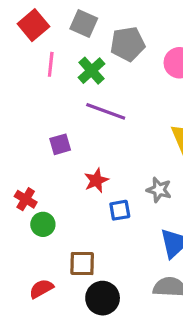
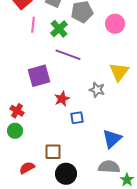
purple square: (60, 144) -> (39, 76), size x1.6
gray star: (159, 190) -> (97, 90), moved
green circle: (43, 224) -> (15, 131), moved

